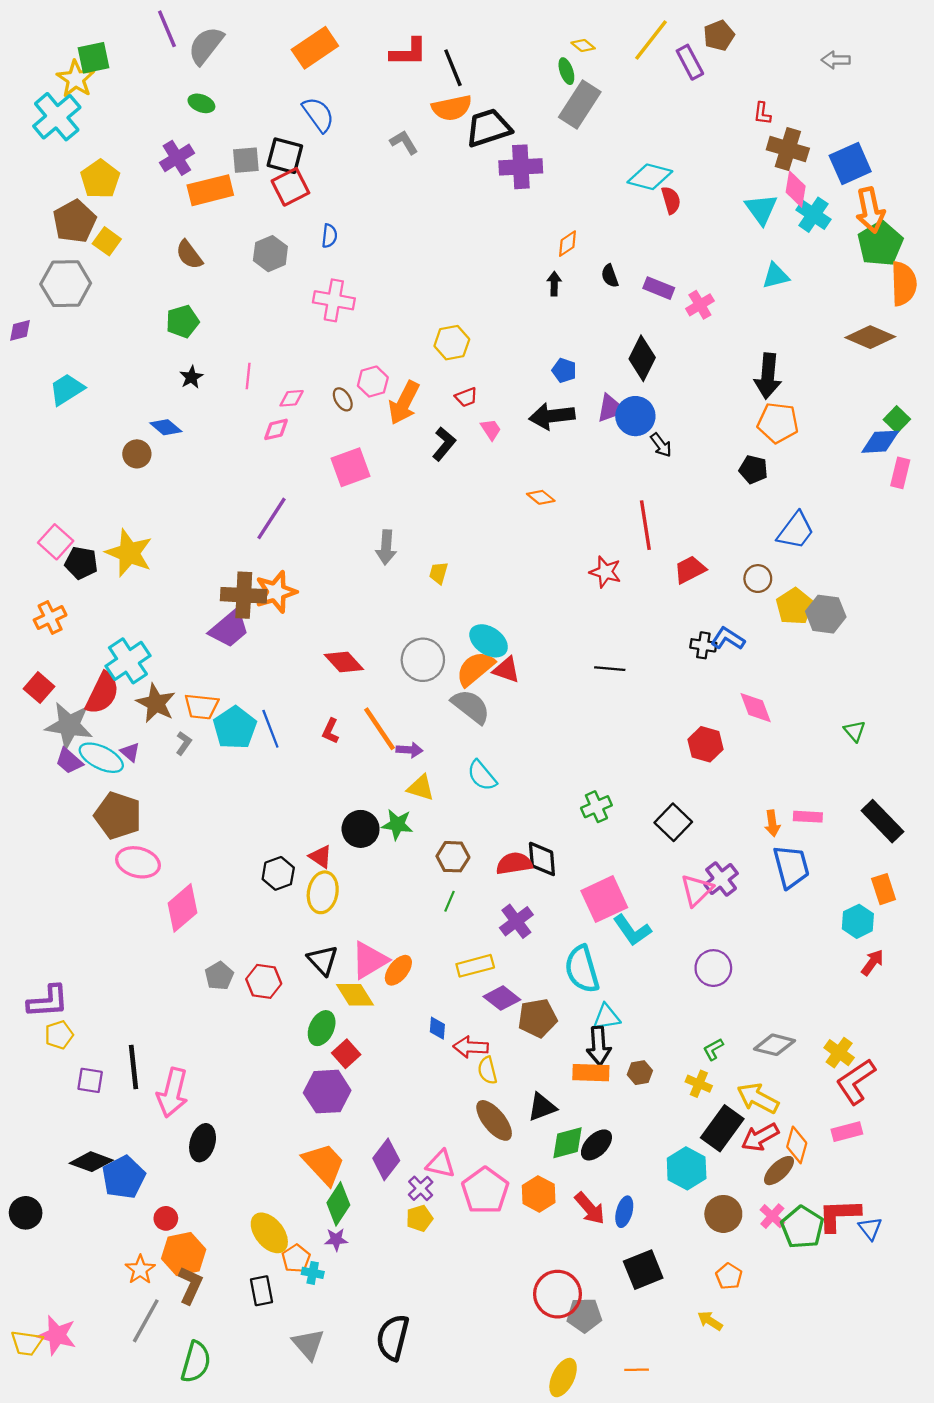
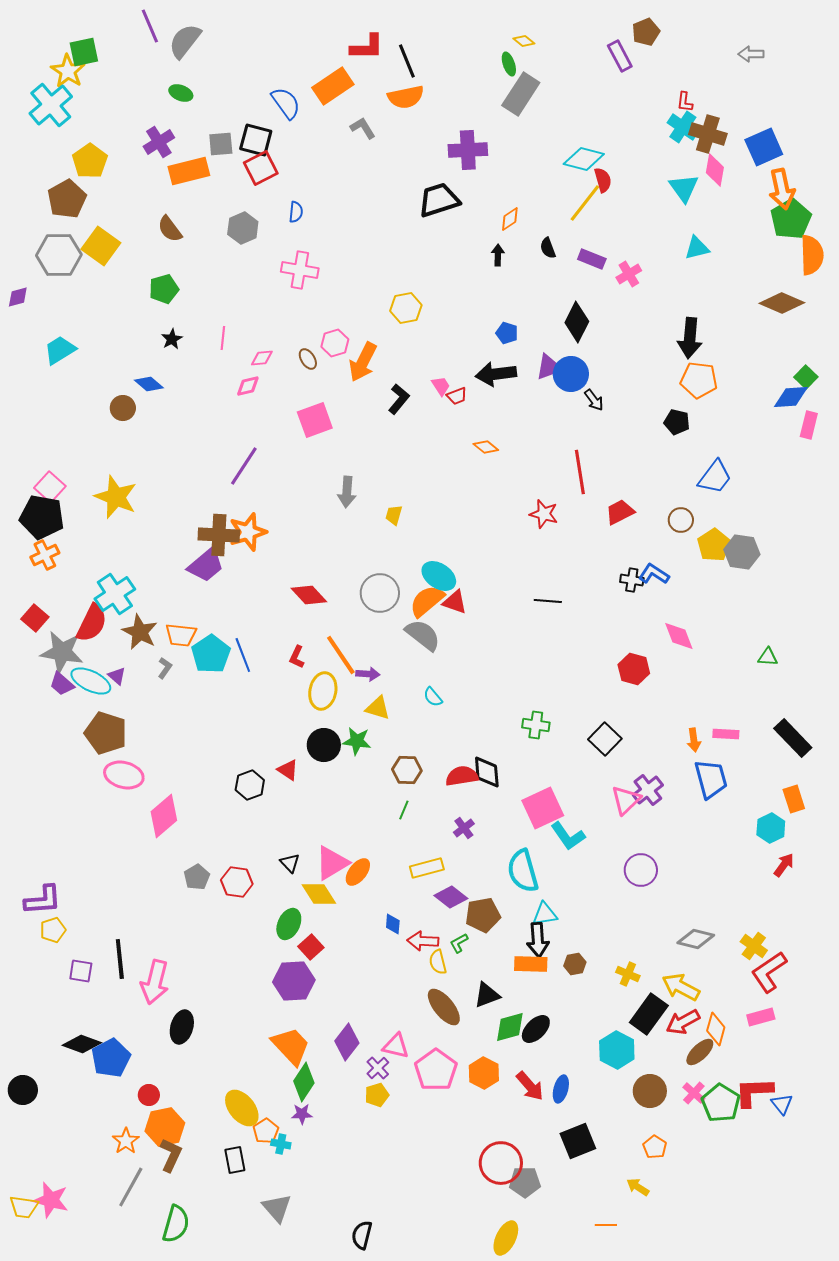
yellow line: (651, 40) -> (585, 203), moved
orange rectangle: (315, 48) -> (333, 86), moved
black trapezoid: (489, 128) -> (439, 200), moved
cyan cross: (813, 215) -> (683, 127), moved
yellow square: (107, 241) -> (101, 246), moved, size x1.5
red trapezoid: (466, 397) -> (457, 396), moved
black pentagon: (81, 563) -> (42, 517), moved, size x1.5
green triangle: (855, 731) -> (768, 657), turned -45
cyan semicircle: (482, 776) -> (433, 697), size x0.7
green cross: (596, 807) -> (536, 725), turned 32
yellow ellipse: (323, 892) -> (323, 691), moved
purple cross: (516, 921) -> (464, 828), size x0.7
black triangle: (323, 960) -> (290, 863), size x0.7
green L-shape: (713, 1049) -> (459, 943), moved
black semicircle: (393, 1337) -> (362, 1235), moved, size x0.7
orange line: (637, 1370) -> (606, 1225), moved

